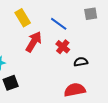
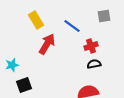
red cross: (63, 47) -> (91, 46), moved, turned 32

